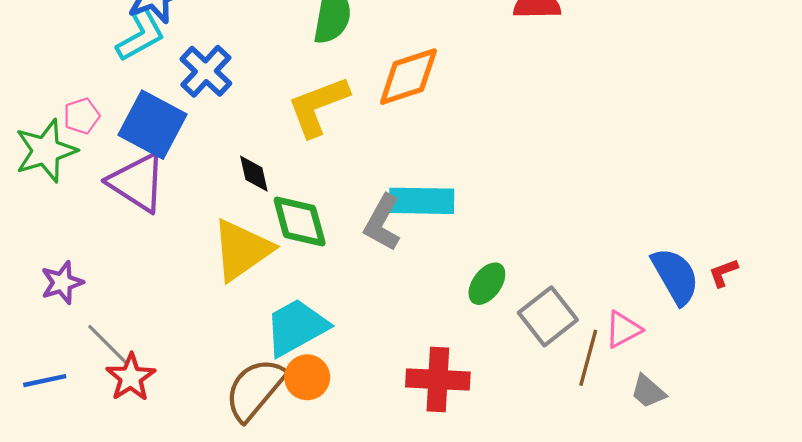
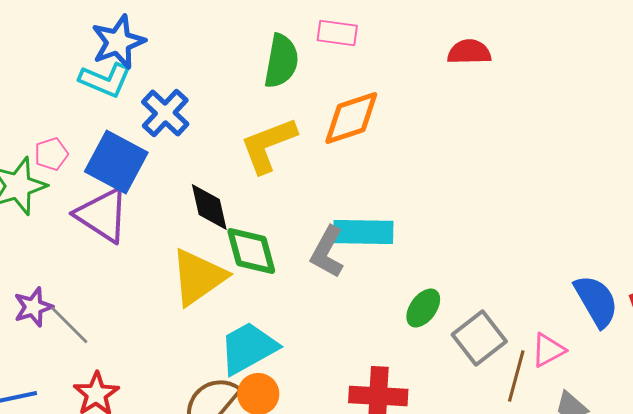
cyan L-shape: (141, 35) -> (105, 80), turned 52
black diamond: (254, 174) -> (209, 207), size x1.4
gray line: (108, 345) -> (69, 325), moved

